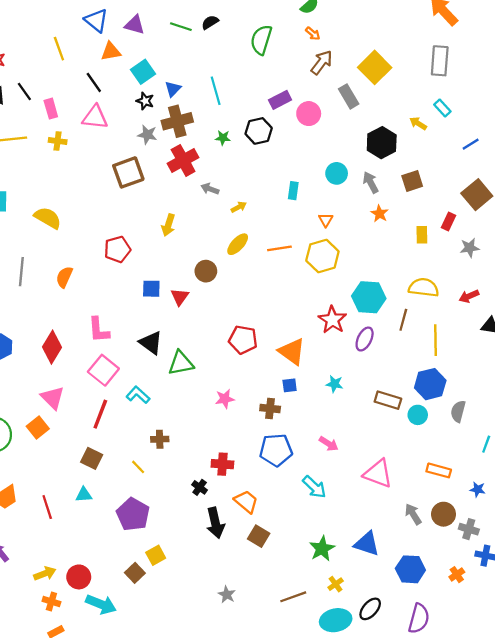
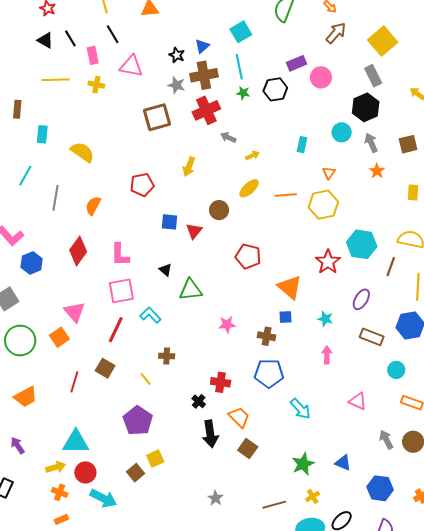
cyan square: (143, 72) -> (241, 32), moved
black line: (94, 82) -> (113, 34), moved
cyan line: (216, 91) -> (239, 67), moved
gray rectangle: (349, 96) -> (373, 76), moved
black hexagon: (382, 143) -> (366, 107), moved
purple ellipse: (365, 339) -> (361, 299), moved
red pentagon: (243, 340) -> (248, 256), moved
black triangle: (151, 343) -> (165, 270), size x0.6
red diamond: (52, 347) -> (78, 251), moved
pink square: (103, 370) -> (121, 291), turned 36
cyan circle: (418, 415) -> (396, 370), moved
pink arrow: (329, 444) -> (327, 355), moved, turned -126
pink triangle: (378, 474) -> (358, 401), size x0.7
cyan triangle: (84, 495) -> (76, 442), moved, size x1.8
red line: (47, 507) -> (74, 382), moved, turned 30
blue triangle: (367, 544) -> (343, 463), size x0.7

